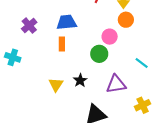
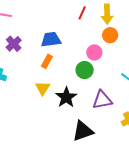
orange rectangle: (62, 44) -> (47, 61), turned 32
black star: (80, 80) -> (66, 97), size x1.5
yellow triangle: (56, 85) -> (43, 88), moved

